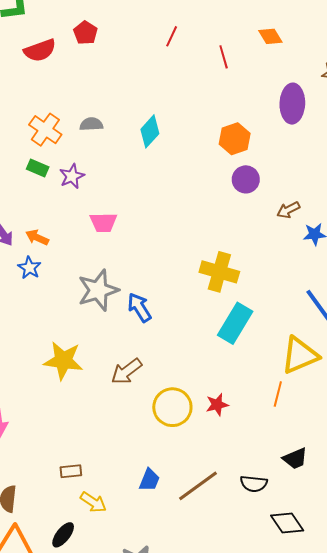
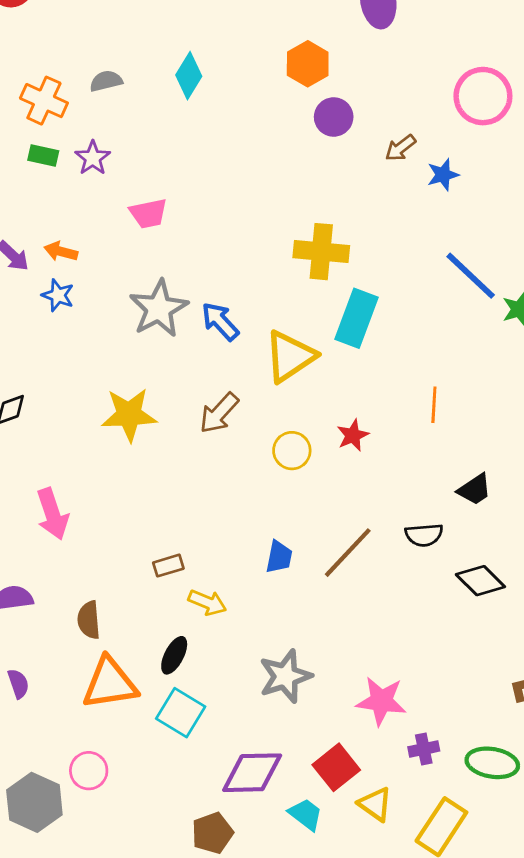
yellow triangle: (300, 355) -> (290, 356), moved
yellow circle: (172, 407) -> (292, 451), size x0.7

